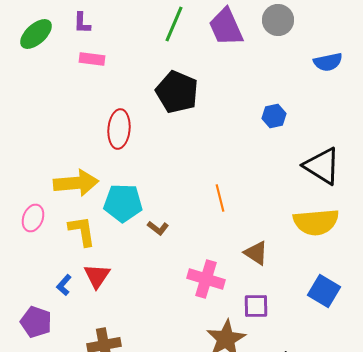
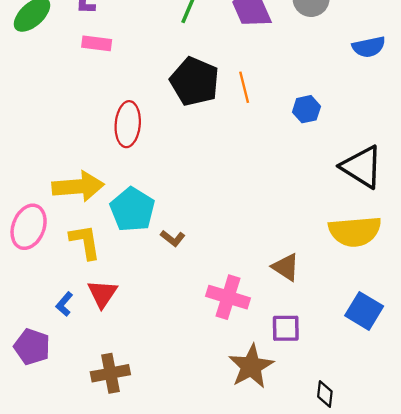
orange line: (220, 198) -> (244, 87), moved
cyan pentagon: (123, 203) -> (132, 209), turned 30
pink ellipse: (33, 218) -> (29, 227), size x1.4

